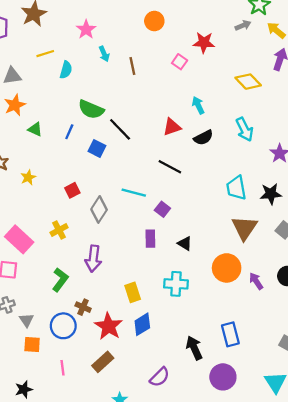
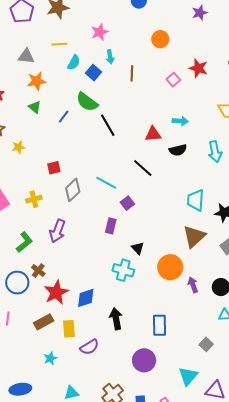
orange star: (15, 105) -> (37, 81), moved
cyan arrow: (198, 105) -> (180, 121), turned 105
blue square: (97, 148) -> (94, 73), moved
black triangle: (185, 243) -> (138, 248), moved
yellow rectangle: (133, 292) -> (69, 329), moved
black arrow: (194, 348) -> (116, 319), moved

